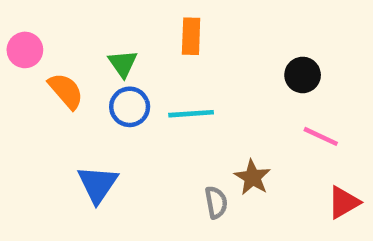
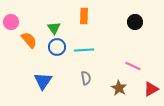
black circle: (303, 75) -> (135, 22), moved
pink line: (321, 136) -> (133, 66), moved
brown star: (253, 177) -> (119, 88), moved
gray semicircle: (216, 202) -> (86, 78), moved

